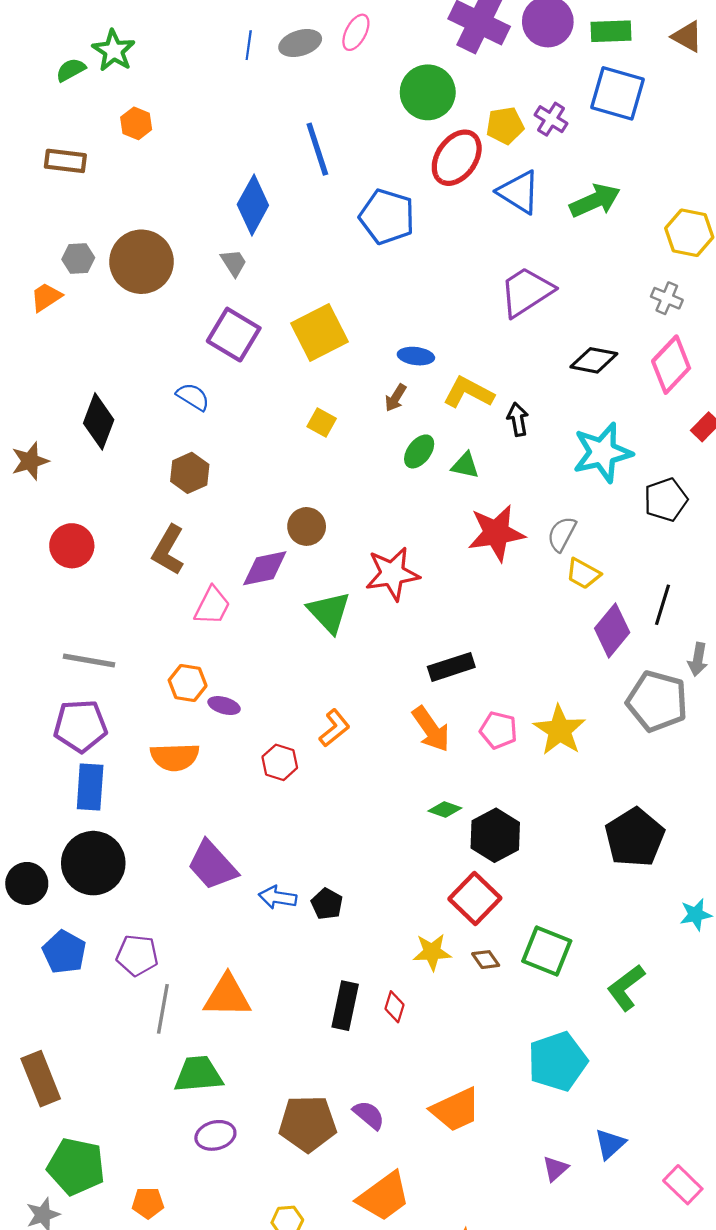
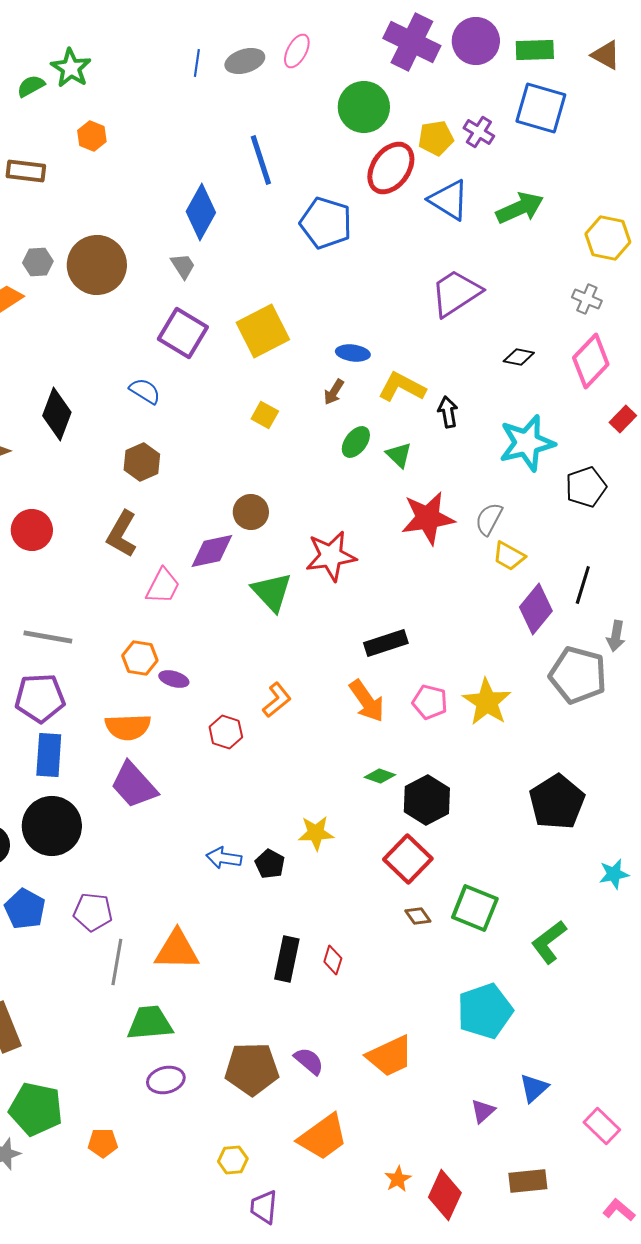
black diamond: (594, 360) -> (519, 357), size x0.7
green triangle: (465, 465) -> (399, 455), turned 32
purple trapezoid: (212, 865) -> (134, 785), moved
yellow star: (432, 952) -> (316, 833), moved

